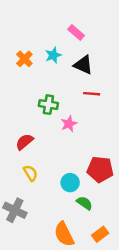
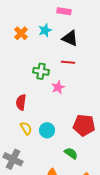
pink rectangle: (76, 32) -> (64, 11), turned -32
red line: (92, 94) -> (68, 62), moved
red semicircle: (24, 142) -> (21, 102), turned -42
cyan circle: (70, 183) -> (47, 130), moved

